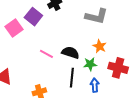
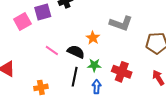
gray L-shape: (96, 16) -> (121, 23), moved
purple square: (33, 17) -> (43, 12), turned 30
orange star: (100, 46) -> (93, 38), moved

